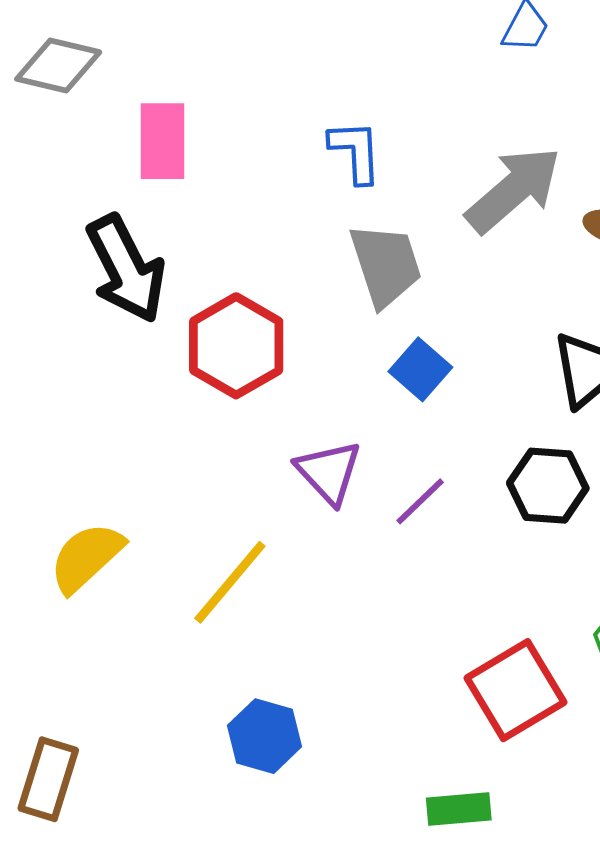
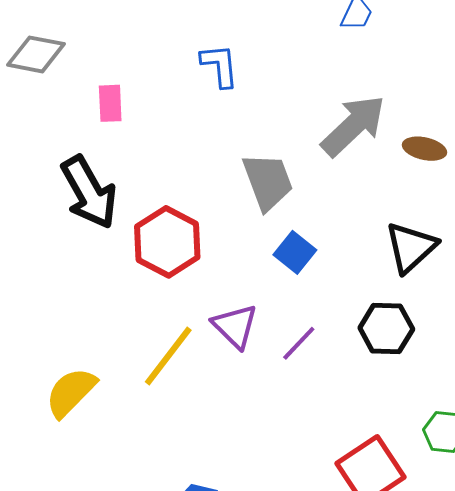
pink rectangle: (163, 141) -> (110, 103), size x0.7
blue L-shape: (355, 152) -> (220, 65), moved
yellow line: (230, 582) -> (168, 356), moved

